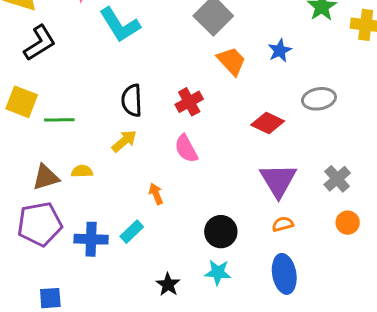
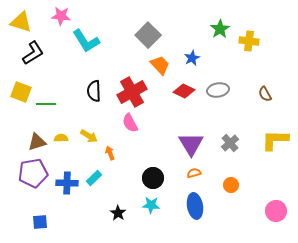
red cross: (189, 102) -> (132, 92), size x1.6
red diamond: (268, 123) -> (184, 91), moved
yellow arrow: (124, 141) -> (89, 136), moved, turned 72
orange circle: (348, 223) -> (231, 185), moved

